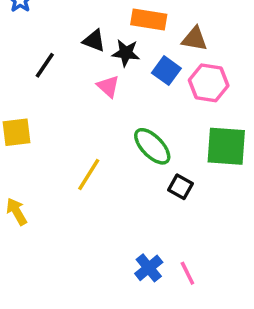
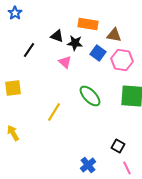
black square: (180, 187) -> (118, 146), moved
pink line: (187, 273) -> (127, 168), moved

